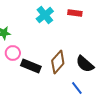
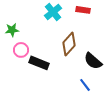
brown diamond: (58, 62) -> (69, 44), moved

